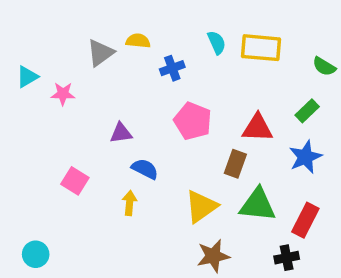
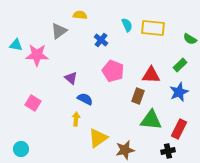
yellow semicircle: (138, 41) -> (80, 15), moved
blue cross: (172, 68) -> (101, 40), turned -32
cyan triangle: (27, 77) -> (16, 45), turned 40
pink star: (63, 94) -> (37, 55), size x1.6
purple triangle: (121, 133) -> (71, 78), turned 48
pink square: (75, 181) -> (33, 103), moved
yellow triangle: (201, 206) -> (98, 138), moved

